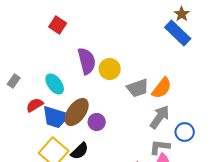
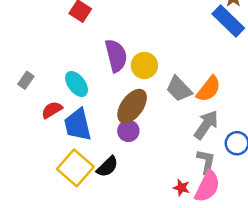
gray trapezoid: (138, 88) -> (179, 89), turned 65
brown ellipse: (77, 112) -> (132, 106), moved
blue trapezoid: (56, 117) -> (78, 125), turned 60
gray L-shape: (160, 147) -> (206, 162), turned 95

